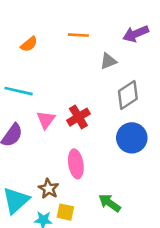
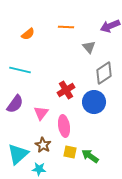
gray triangle: (108, 61) -> (89, 47), turned -48
pink triangle: (46, 120) -> (41, 113), moved
blue circle: (132, 138) -> (94, 102), moved
yellow square: (65, 212) -> (70, 152), moved

